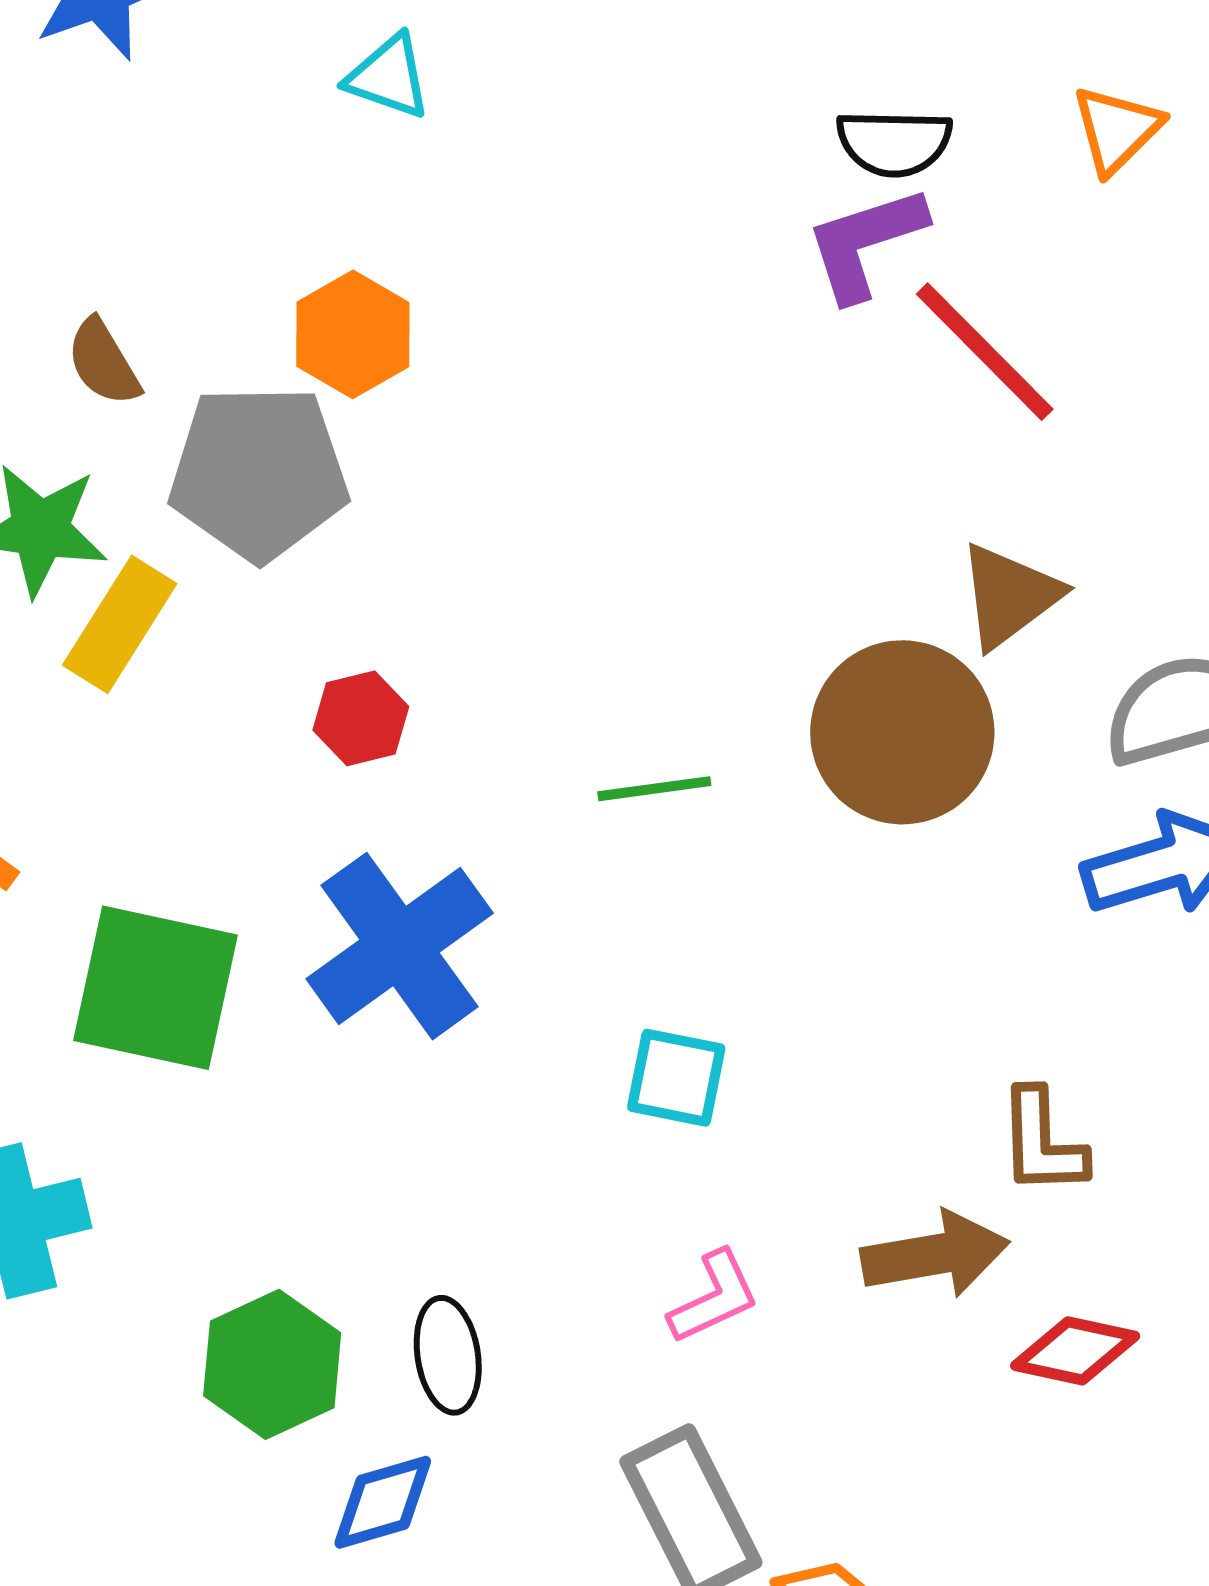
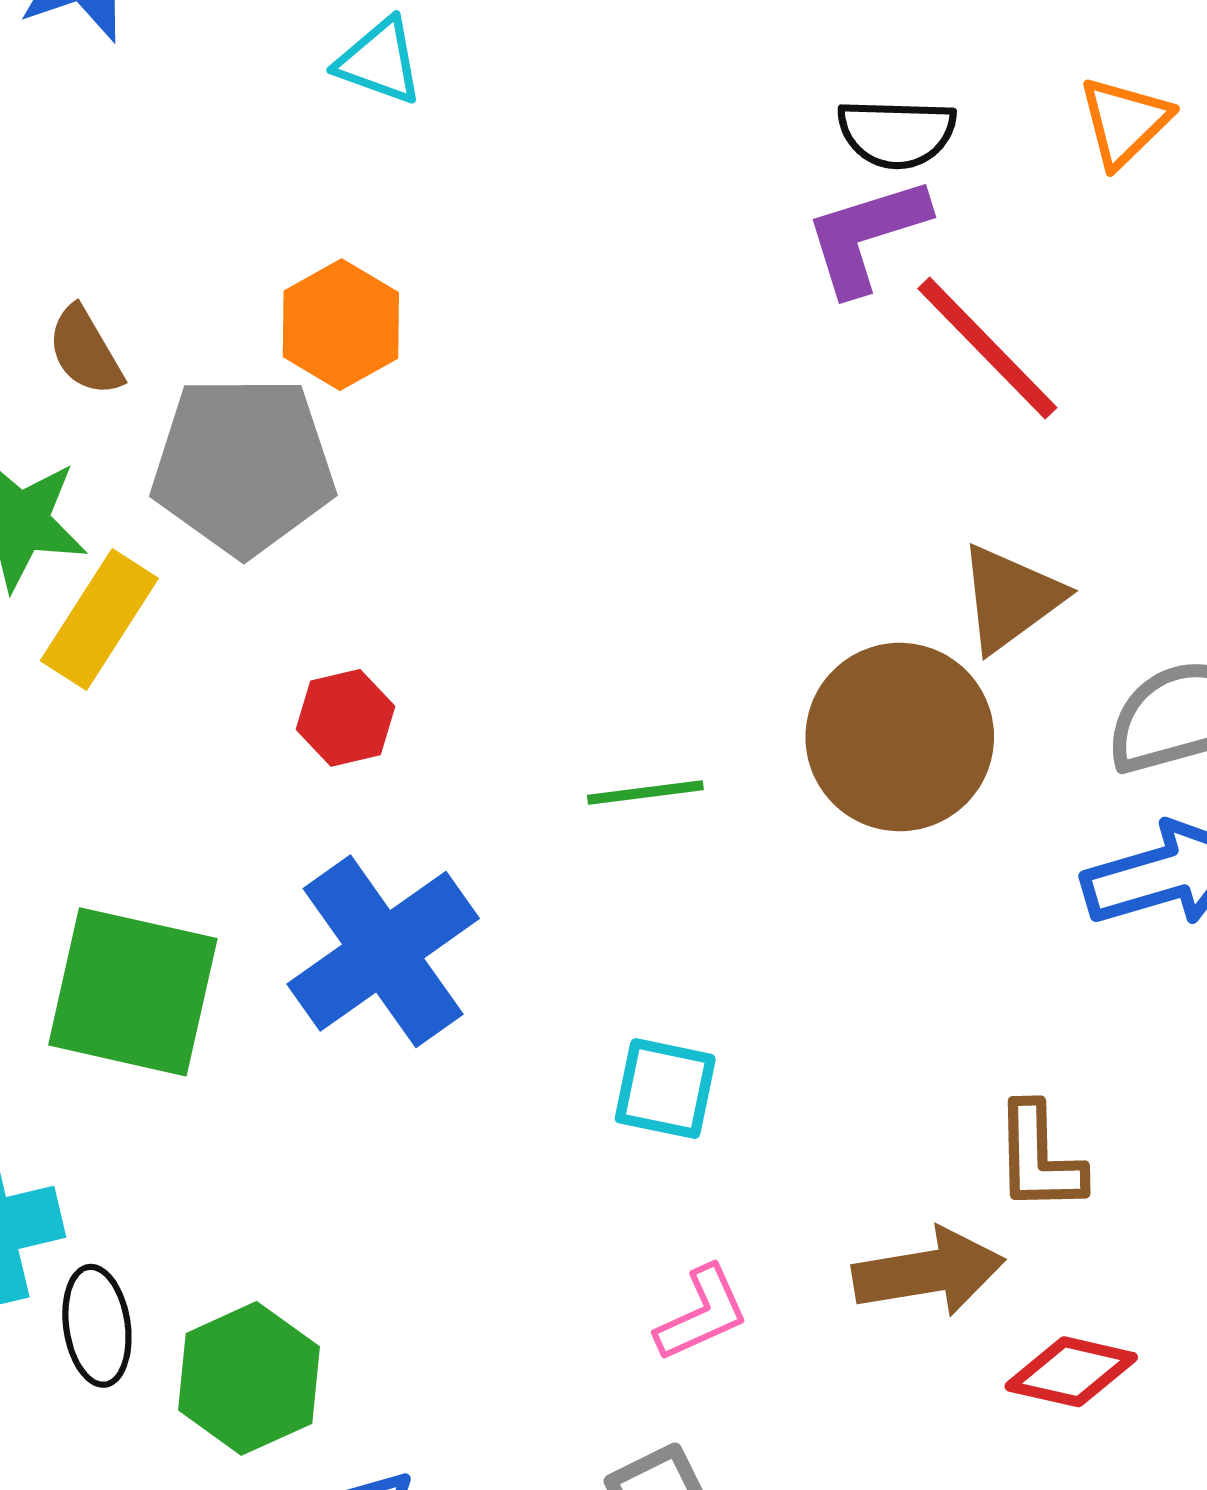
black ellipse: (448, 1355) -> (97, 1326), moved

